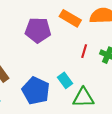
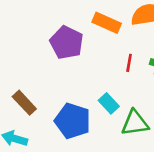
purple pentagon: (38, 30) -> (67, 43), turned 30

